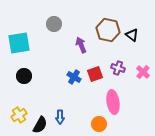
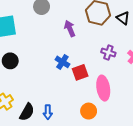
red square: (95, 74) -> (80, 72), moved
blue arrow: (60, 117) -> (48, 112), moved

